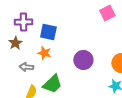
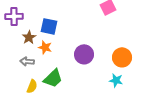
purple cross: (23, 22) -> (14, 16), moved
brown star: (15, 43) -> (29, 37), moved

